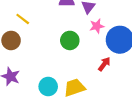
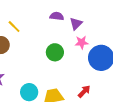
red arrow: (104, 64) -> (84, 91), moved

